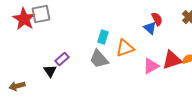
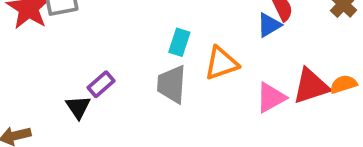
blue triangle: (150, 28) -> (269, 25), turned 48
gray trapezoid: (99, 59) -> (172, 84), turned 45

